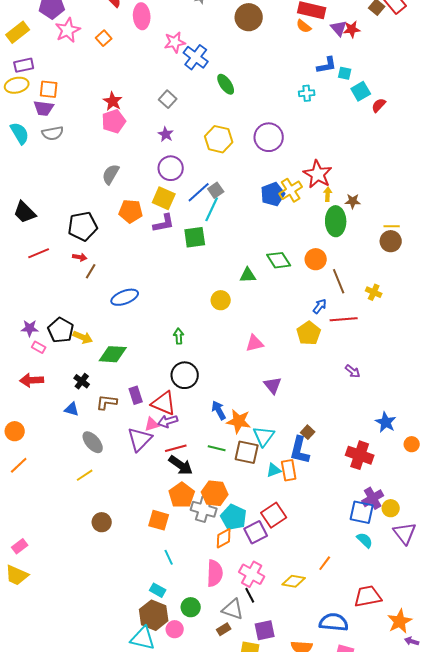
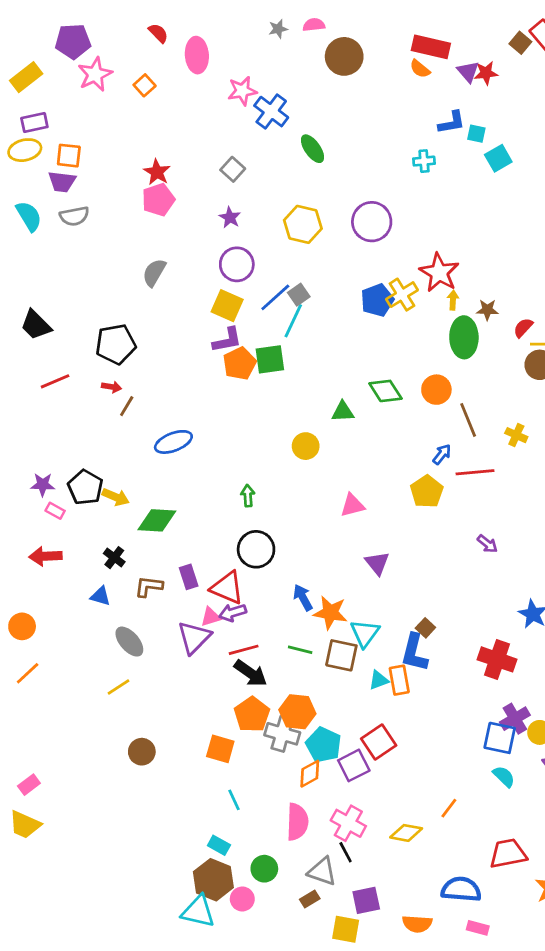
red semicircle: (379, 105) -> (523, 328), moved
orange pentagon: (131, 211) -> (240, 363), moved, turned -30

